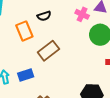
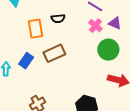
blue rectangle: (26, 75) -> (26, 61), moved, turned -49

